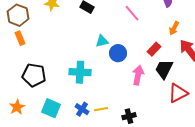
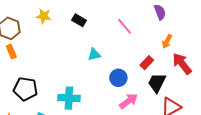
blue circle: (118, 53) -> (118, 78), moved
cyan cross: (80, 72) -> (69, 98), moved
pink arrow: (138, 75) -> (129, 101), moved, turned 42

